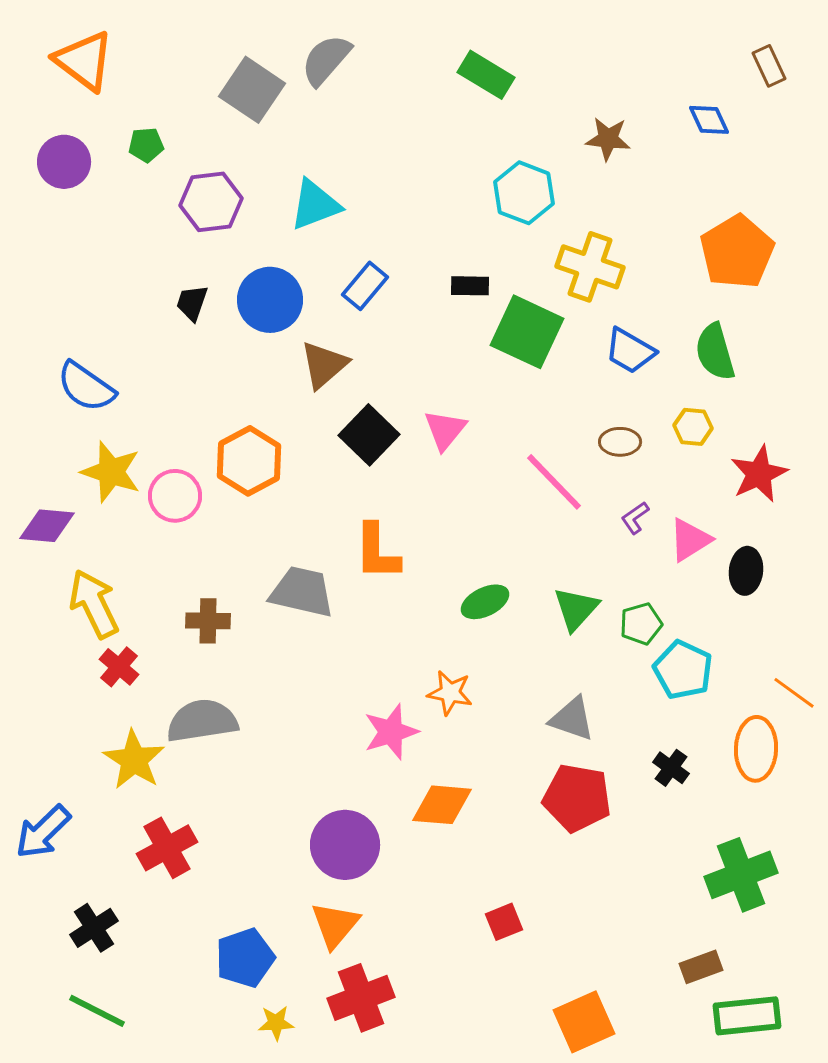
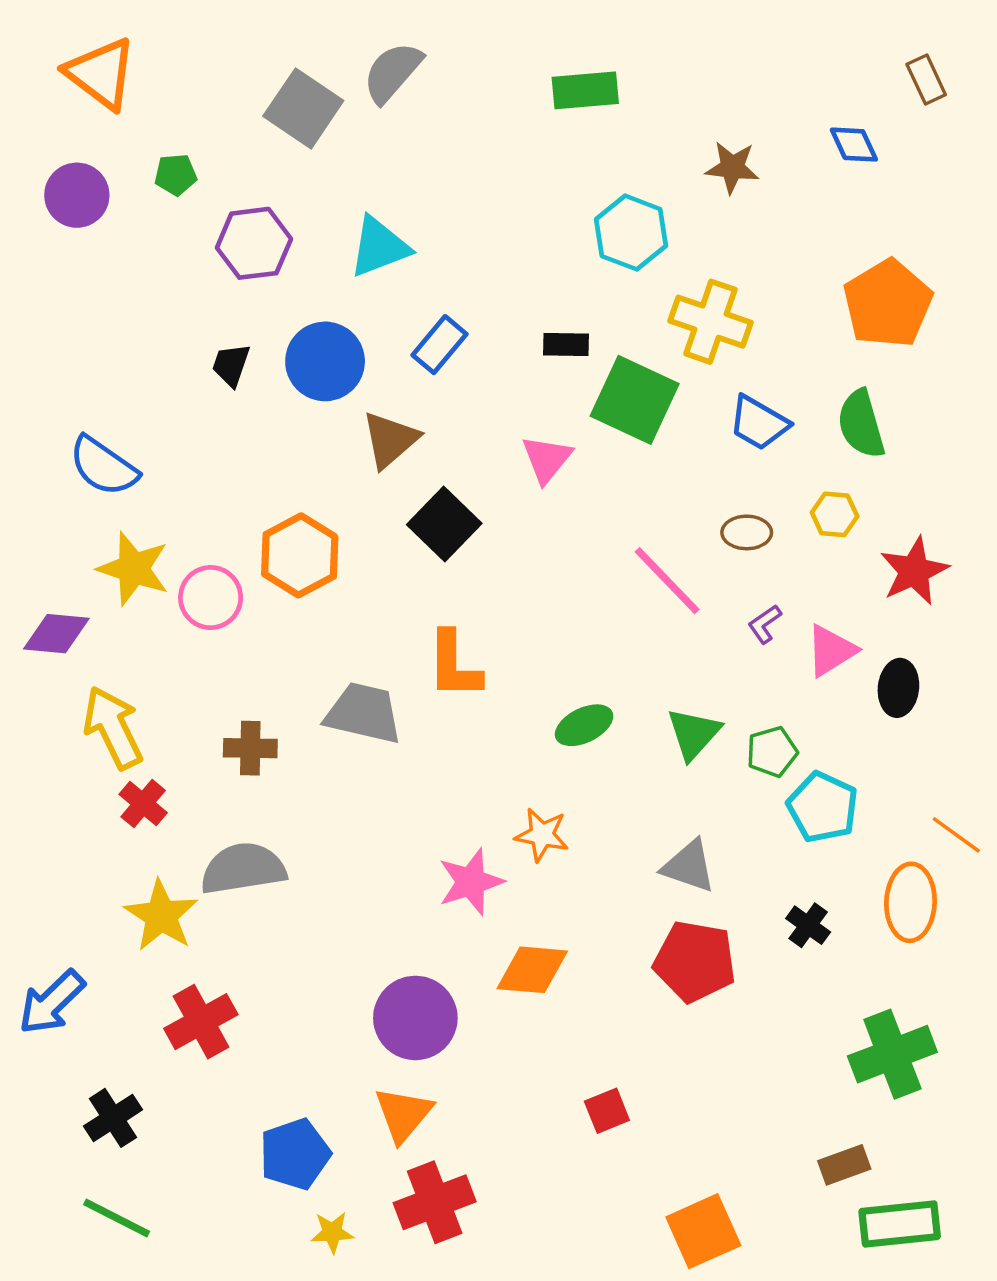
green rectangle: (486, 75) -> (585, 90), turned -36
pink triangle: (445, 430) -> (547, 459), moved

